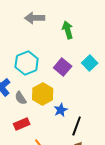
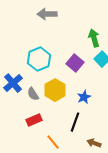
green arrow: (68, 30) -> (94, 38), moved
blue star: (61, 110) -> (84, 97), moved
black line: (77, 126) -> (75, 122), moved

